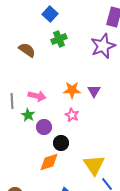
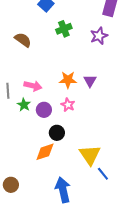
green cross: (59, 39) -> (64, 29), moved
purple star: (103, 46) -> (99, 36), size x0.7
purple circle: (44, 127) -> (44, 110), moved

